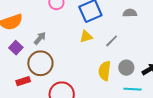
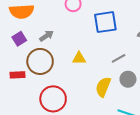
yellow triangle: (86, 37) -> (79, 58), moved
gray circle: (126, 68) -> (128, 79), moved

